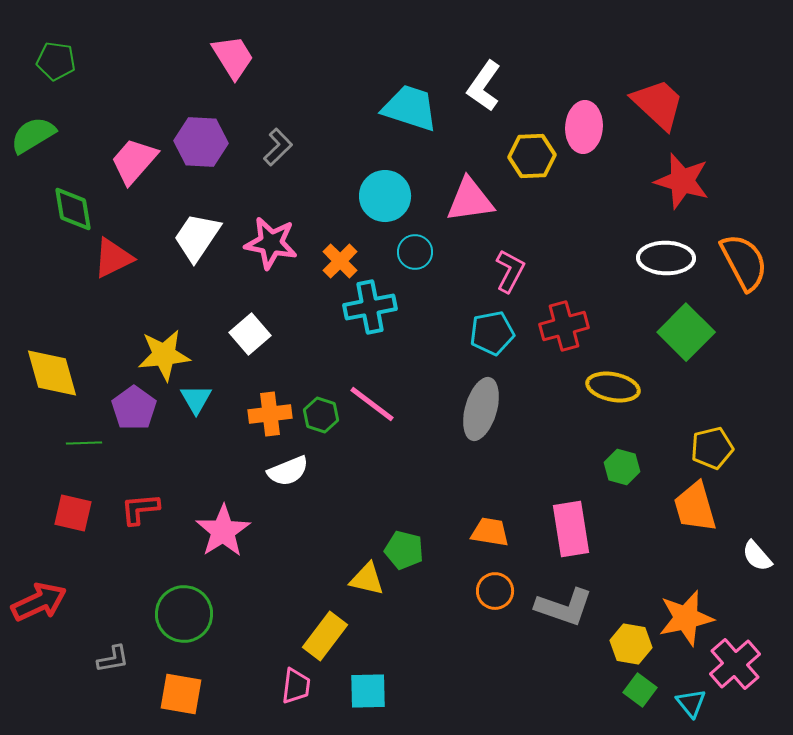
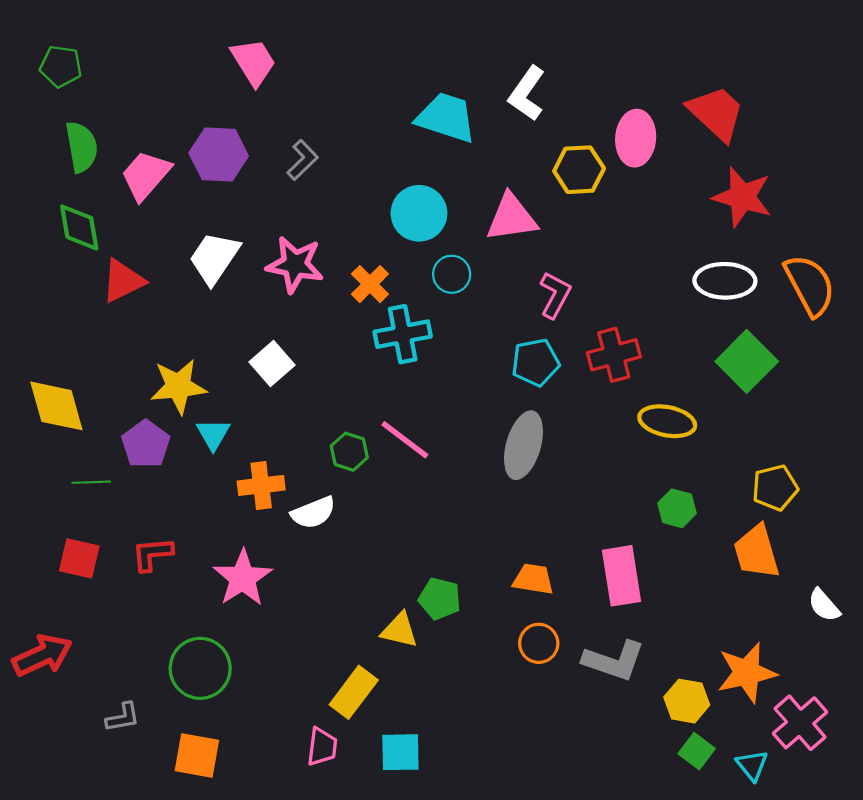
green semicircle: (33, 135) -> (81, 147), moved, turned 111
orange cross: (270, 414) -> (261, 485), moved

